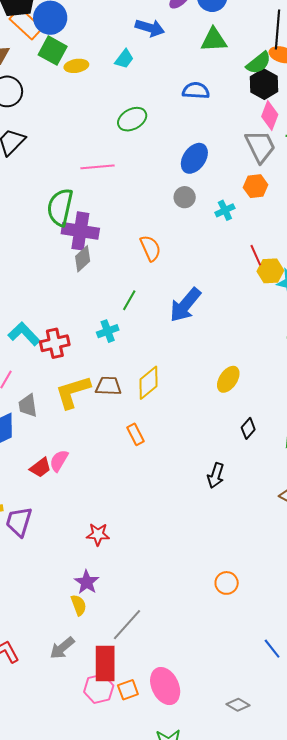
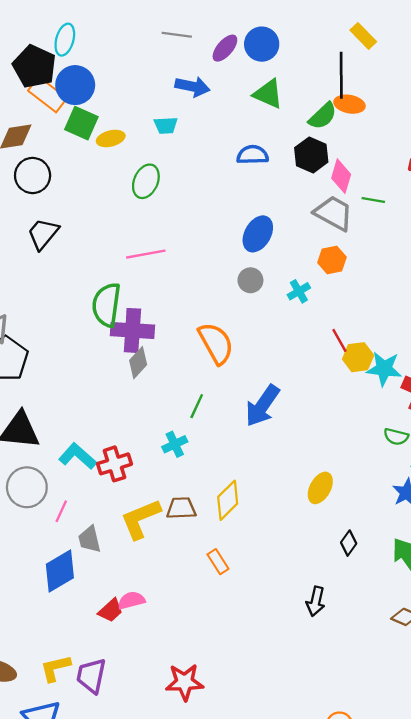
green triangle: (214, 40) -> (268, 94), turned 32
cyan trapezoid: (124, 59) -> (166, 125), turned 55
black hexagon: (264, 84) -> (311, 155), moved
green ellipse: (132, 119) -> (146, 181), moved, turned -32
gray trapezoid: (260, 146) -> (333, 213), turned -30
orange semicircle: (150, 248) -> (216, 343), size x1.4
pink semicircle: (59, 461) -> (131, 600), turned 50
red star: (98, 534) -> (185, 682), size x1.4

